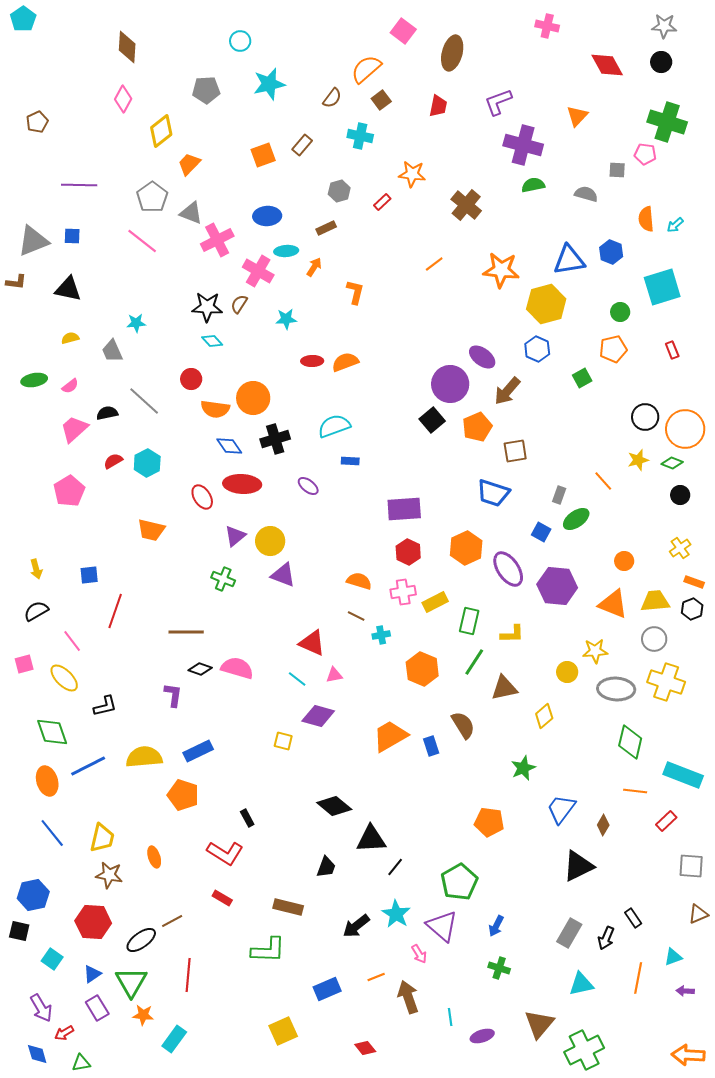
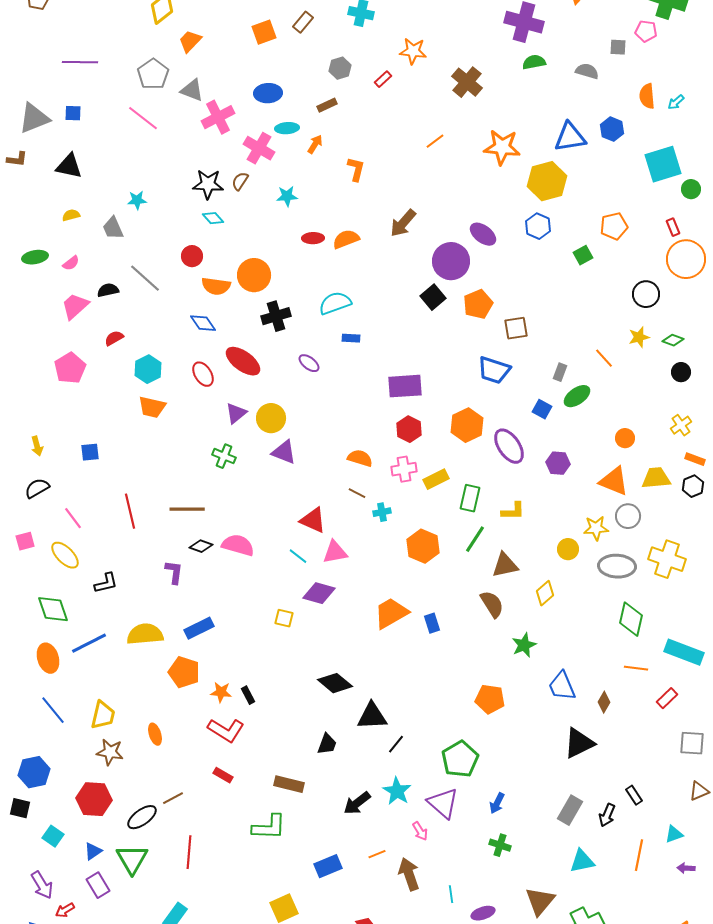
green circle: (620, 312) -> (691, 189), moved
brown arrow: (507, 391) -> (403, 223), moved
orange circle: (685, 429) -> (686, 259), moved
blue diamond: (229, 446) -> (203, 323), moved
cyan hexagon: (147, 463) -> (148, 369), moved
red ellipse: (242, 484) -> (243, 361), turned 33
purple hexagon: (557, 586) -> (558, 463), size x0.6
red line: (115, 611) -> (130, 511), moved, turned -32
gray circle: (654, 639) -> (628, 516), moved
pink triangle: (334, 675) -> (335, 552), size x1.5
brown semicircle: (463, 725) -> (492, 604), moved
blue trapezoid: (561, 809) -> (562, 686), turned -60
orange star: (143, 1015) -> (221, 692), moved

